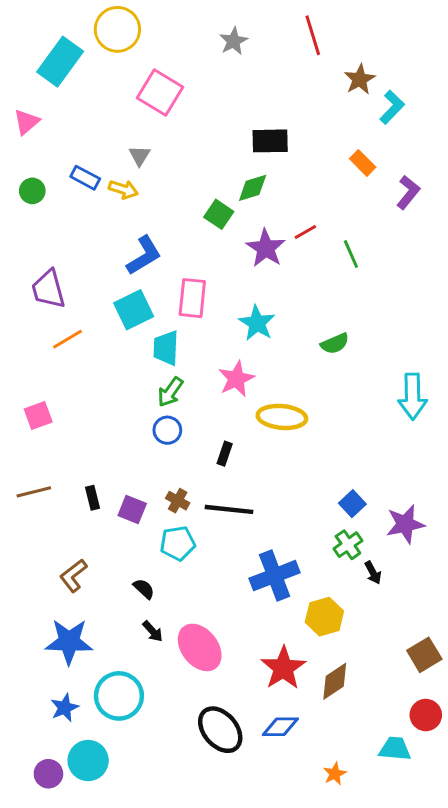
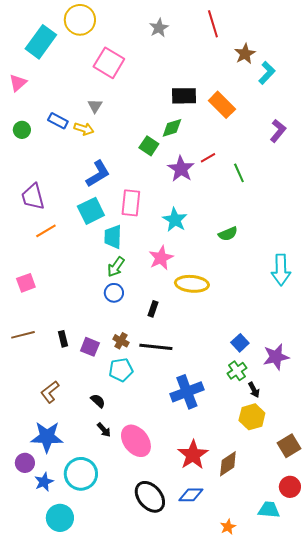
orange rectangle: (363, 163) -> (222, 105), moved, size x1.5
yellow hexagon: (324, 617) -> (252, 417), moved
purple circle: (48, 774) -> (25, 463), moved

